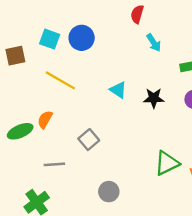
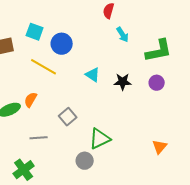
blue circle: (82, 38) -> (62, 44), moved
green triangle: (167, 163) -> (100, 139), moved

